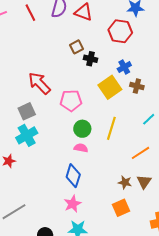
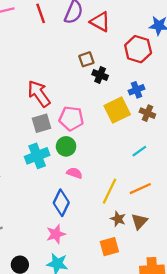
gray square: (27, 111) -> (41, 123), moved
cyan line: (149, 119) -> (139, 151), moved
yellow line: (111, 128) -> (110, 191), moved
green circle: (82, 129) -> (66, 146), moved
cyan cross: (27, 135) -> (37, 156), moved

